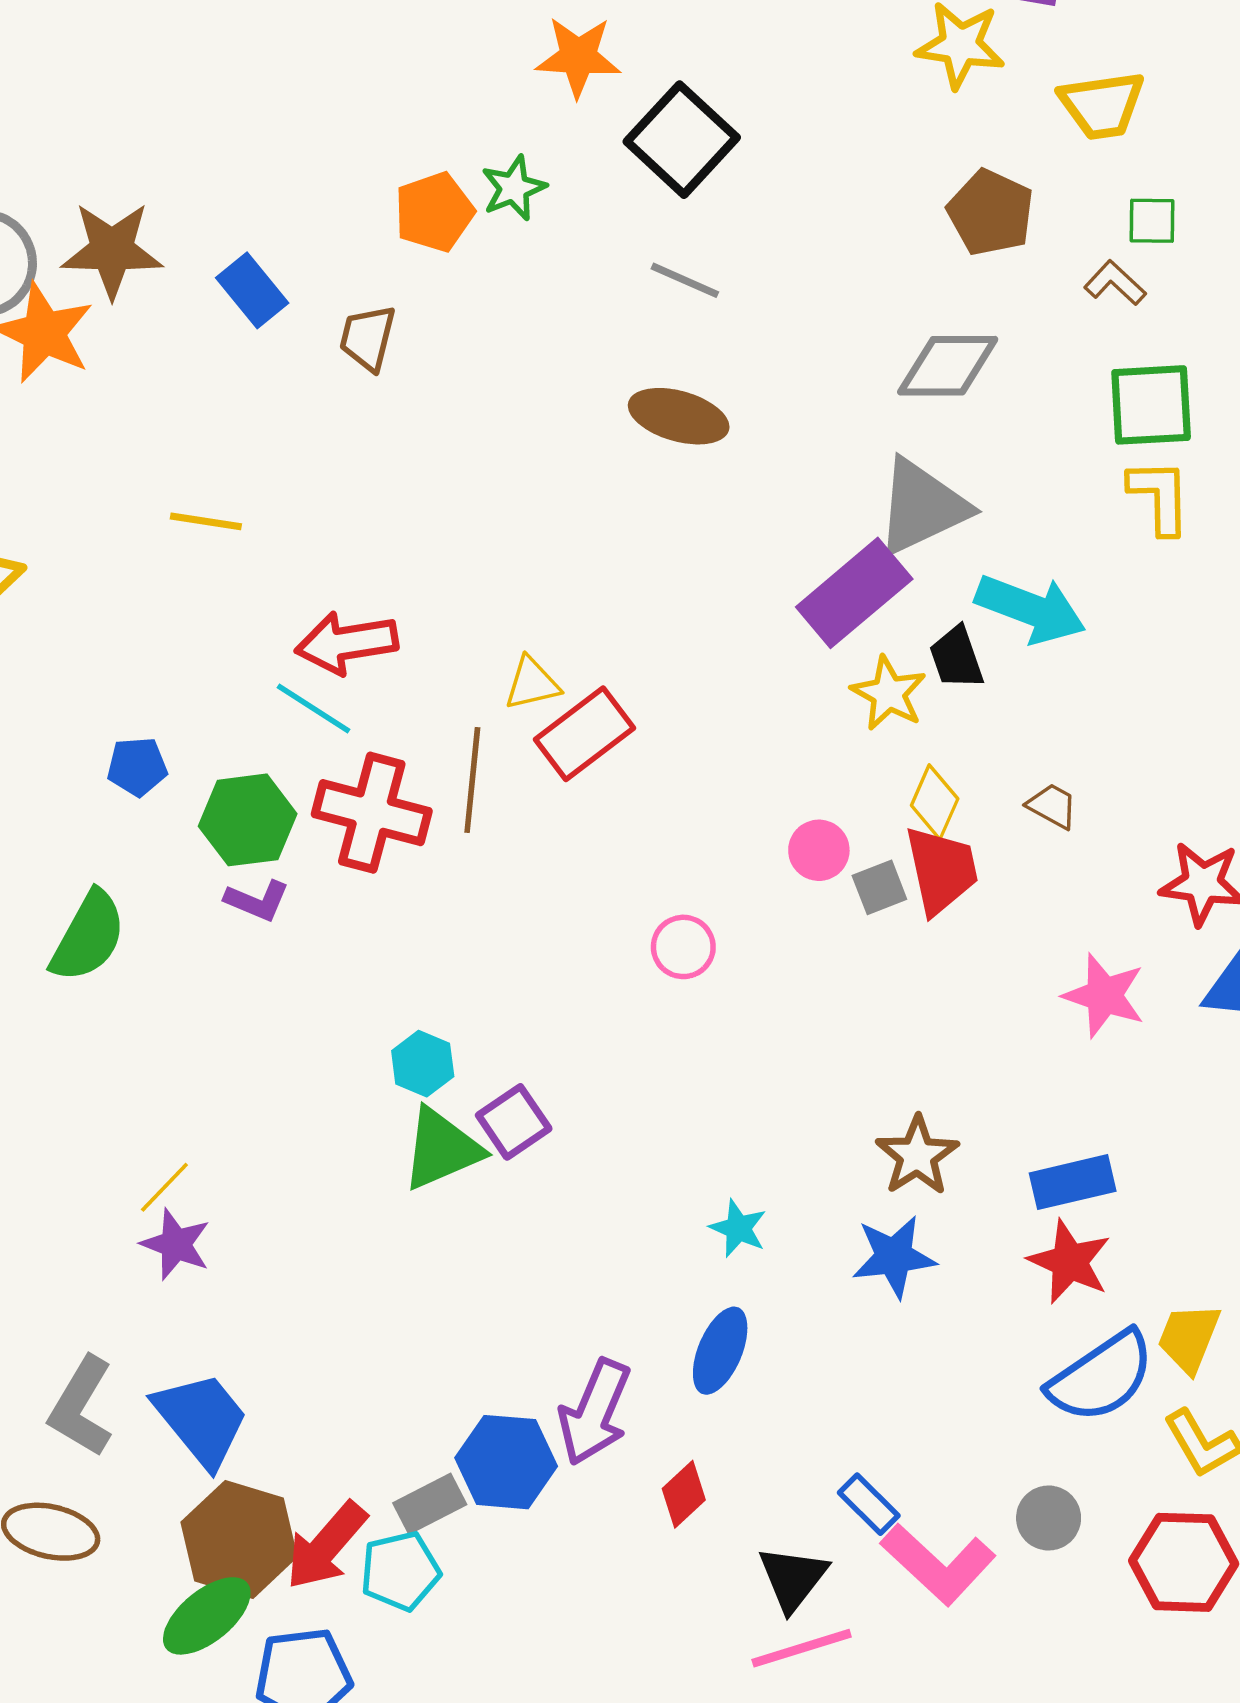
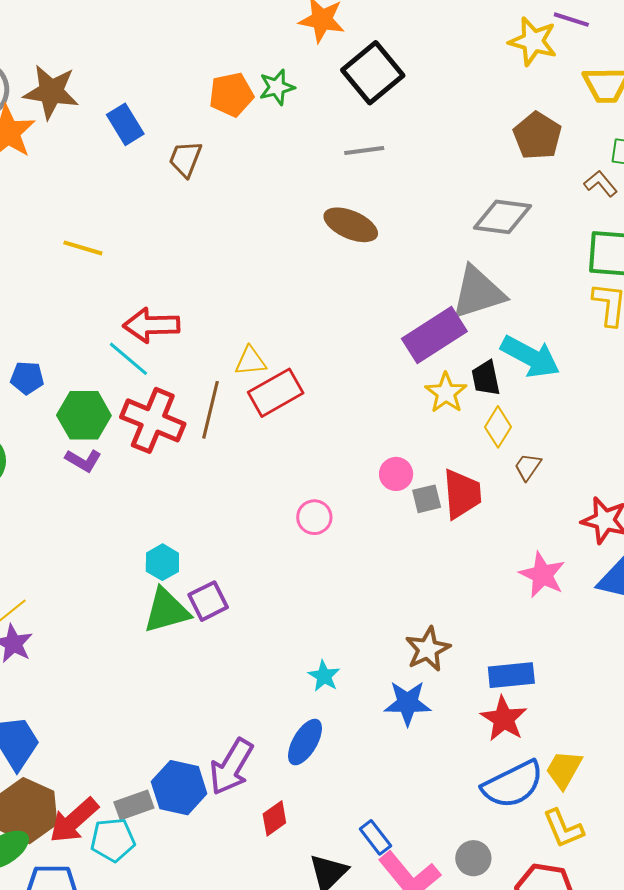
gray line: (685, 280) -> (364, 150), turned -39
yellow diamond: (935, 802) -> (498, 427), moved
brown trapezoid: (1052, 806) -> (528, 467), turned -92

